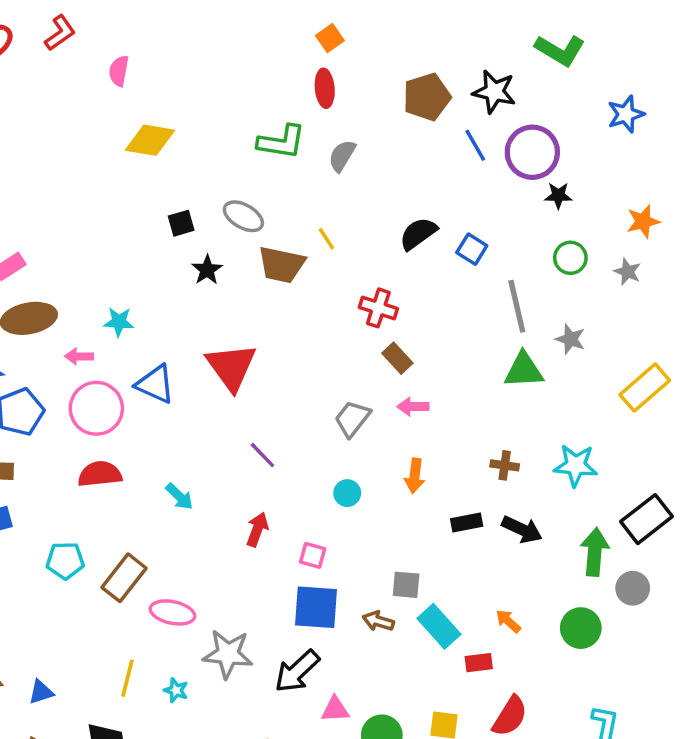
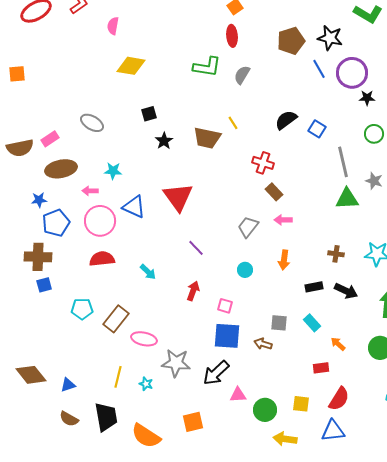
gray ellipse: (243, 216) -> (92, 123), moved
cyan rectangle: (439, 626) -> (312, 323), moved, size x0.7

